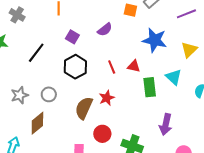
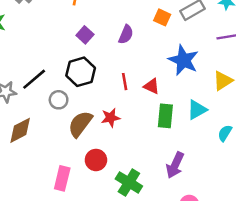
purple semicircle: (105, 30) -> (126, 34), turned -42
black line: (36, 53) -> (34, 79), moved
cyan triangle: (174, 77) -> (197, 110), turned 36
gray circle: (49, 94) -> (59, 100), moved

